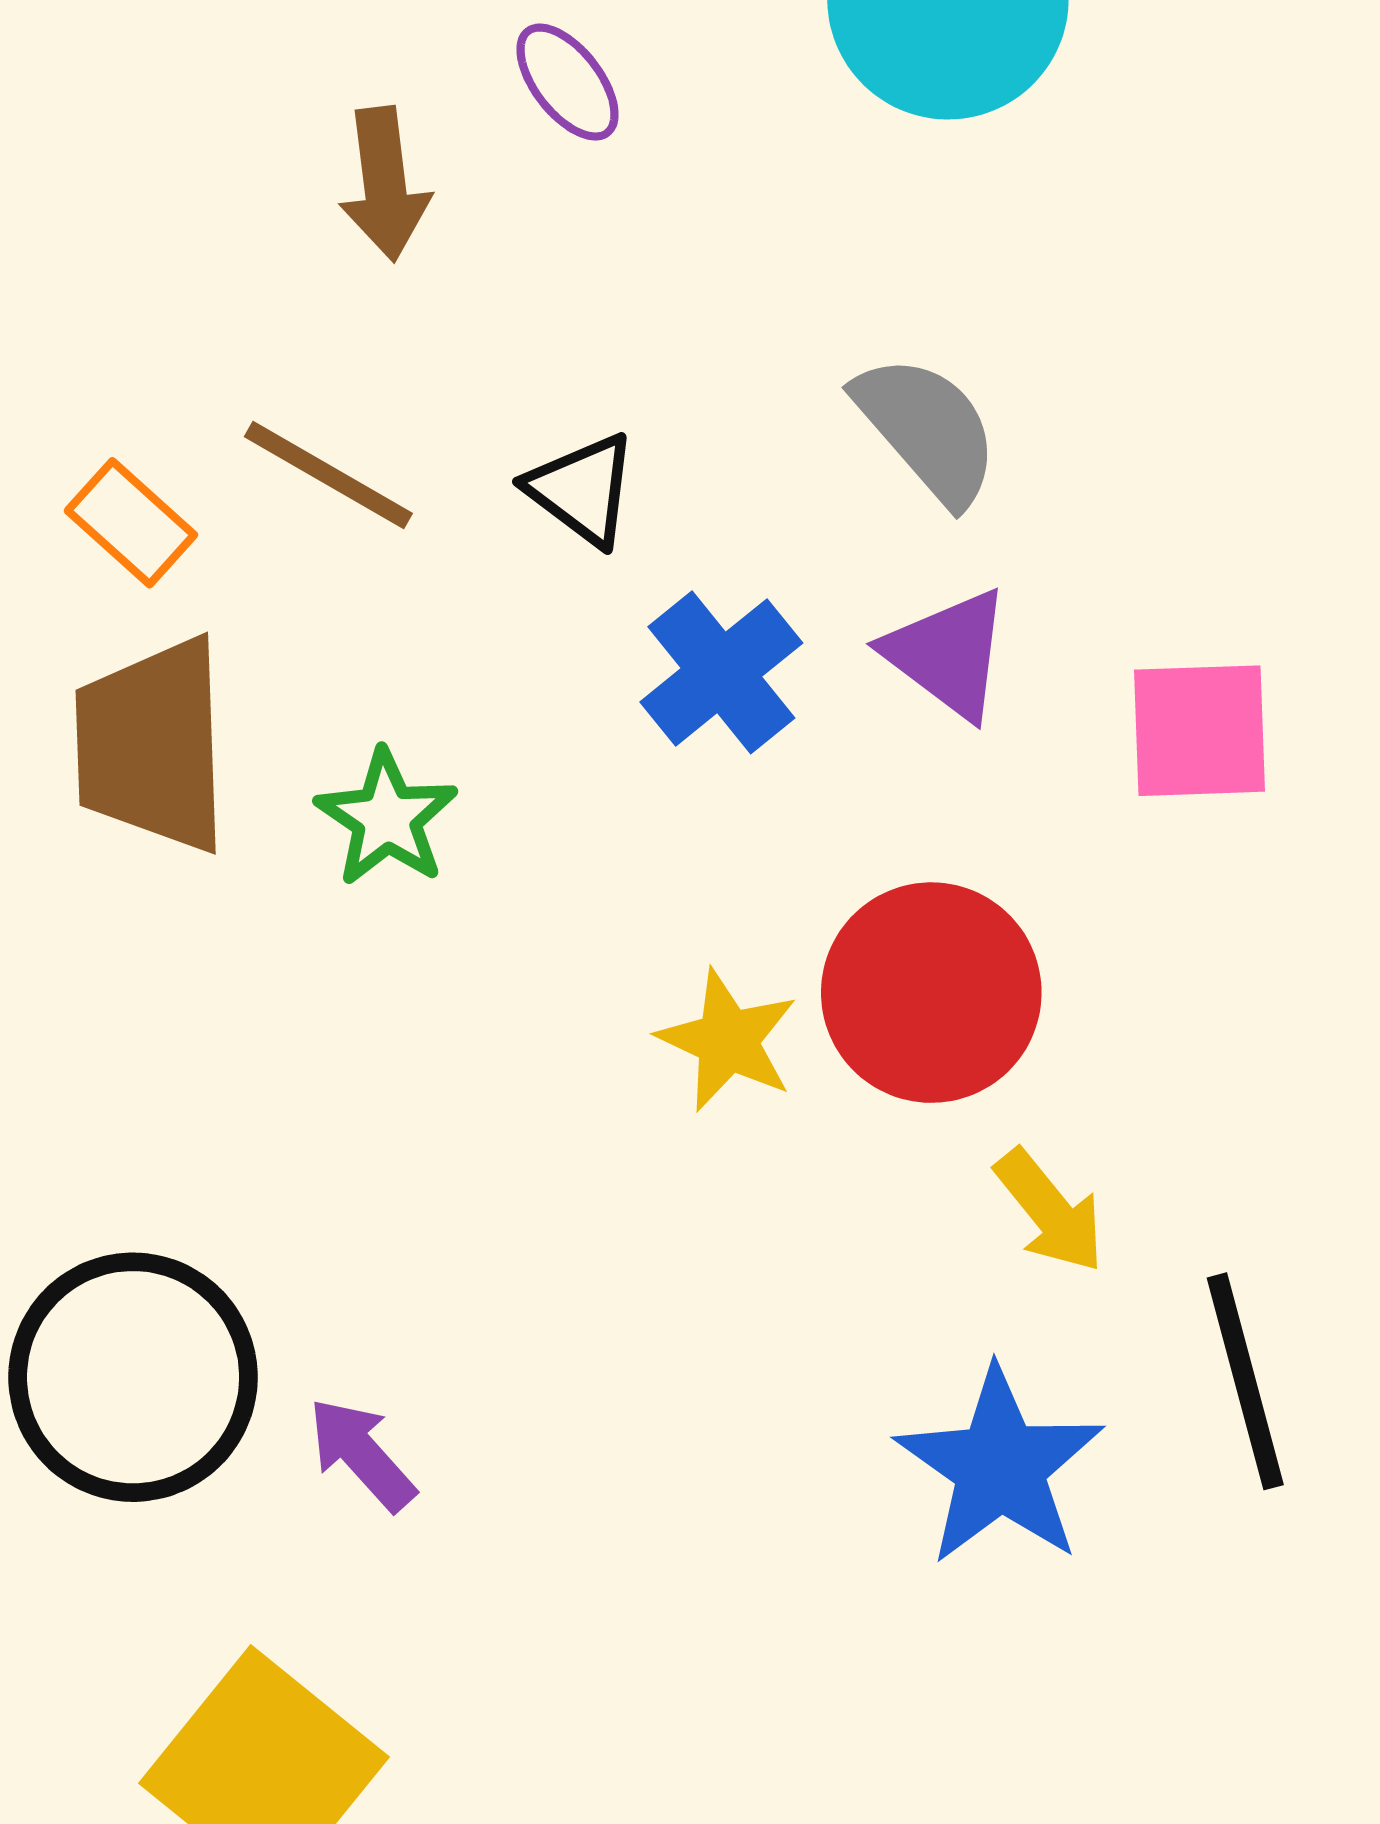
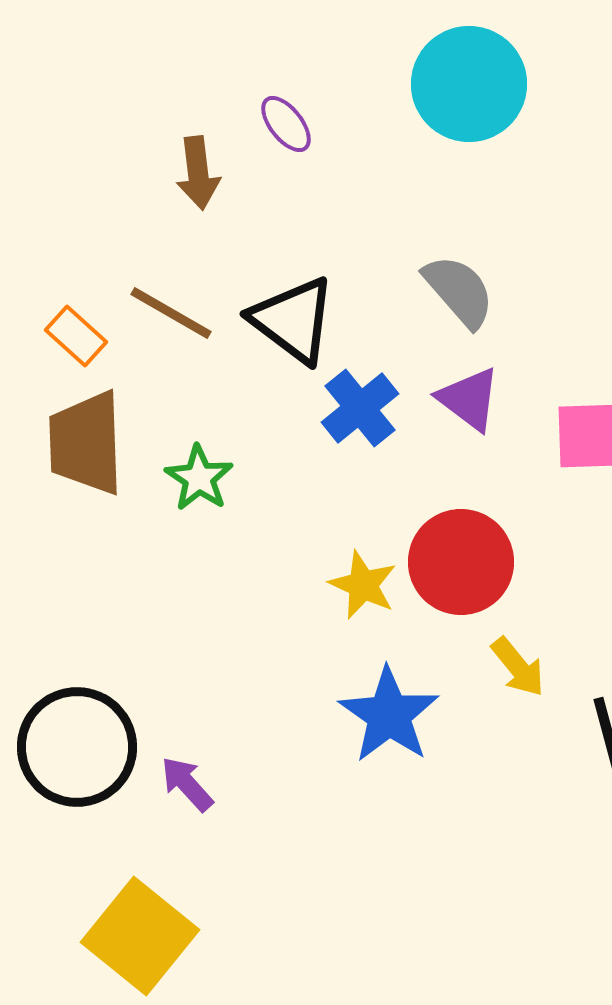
black triangle: (582, 490) -> (293, 320), size x1.6
blue star: (1000, 1467) -> (389, 715), moved

